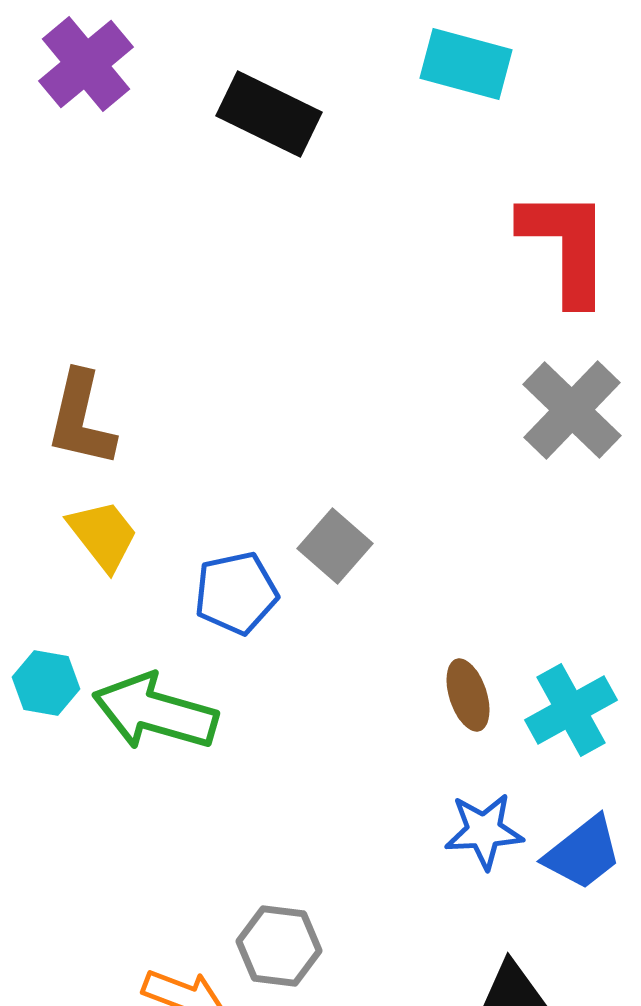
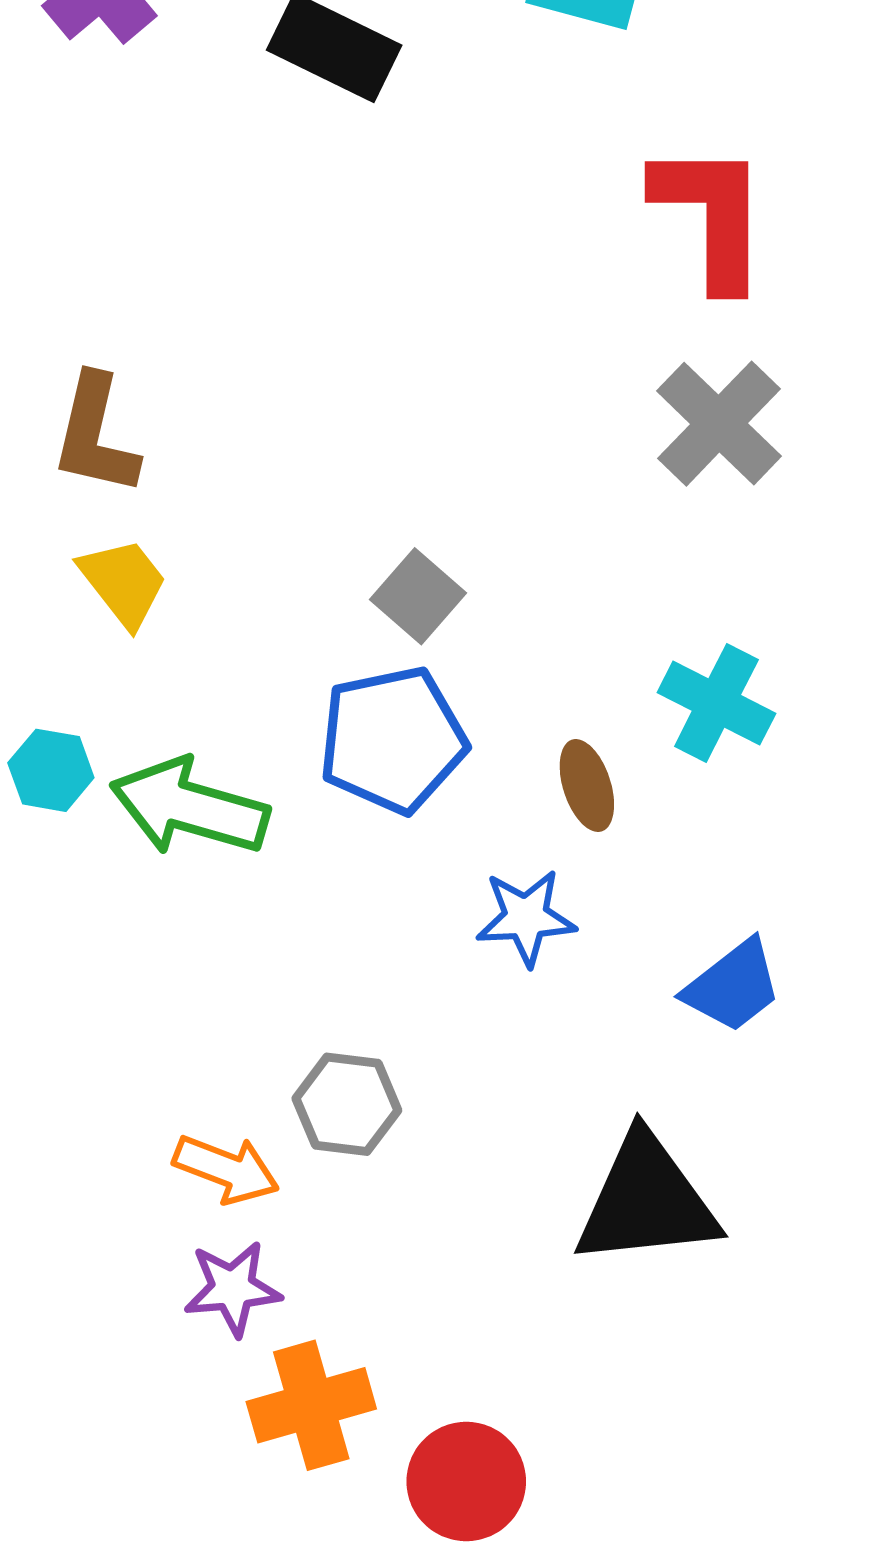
blue pentagon: (236, 593) -> (393, 740), moved, size x1.4
cyan cross: (571, 710) -> (716, 703), moved, turned -34
blue star: (484, 831) -> (526, 918), moved

